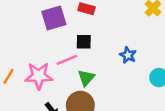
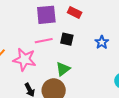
blue star: (128, 55) -> (102, 42), moved
pink line: (67, 60) -> (44, 41), moved

